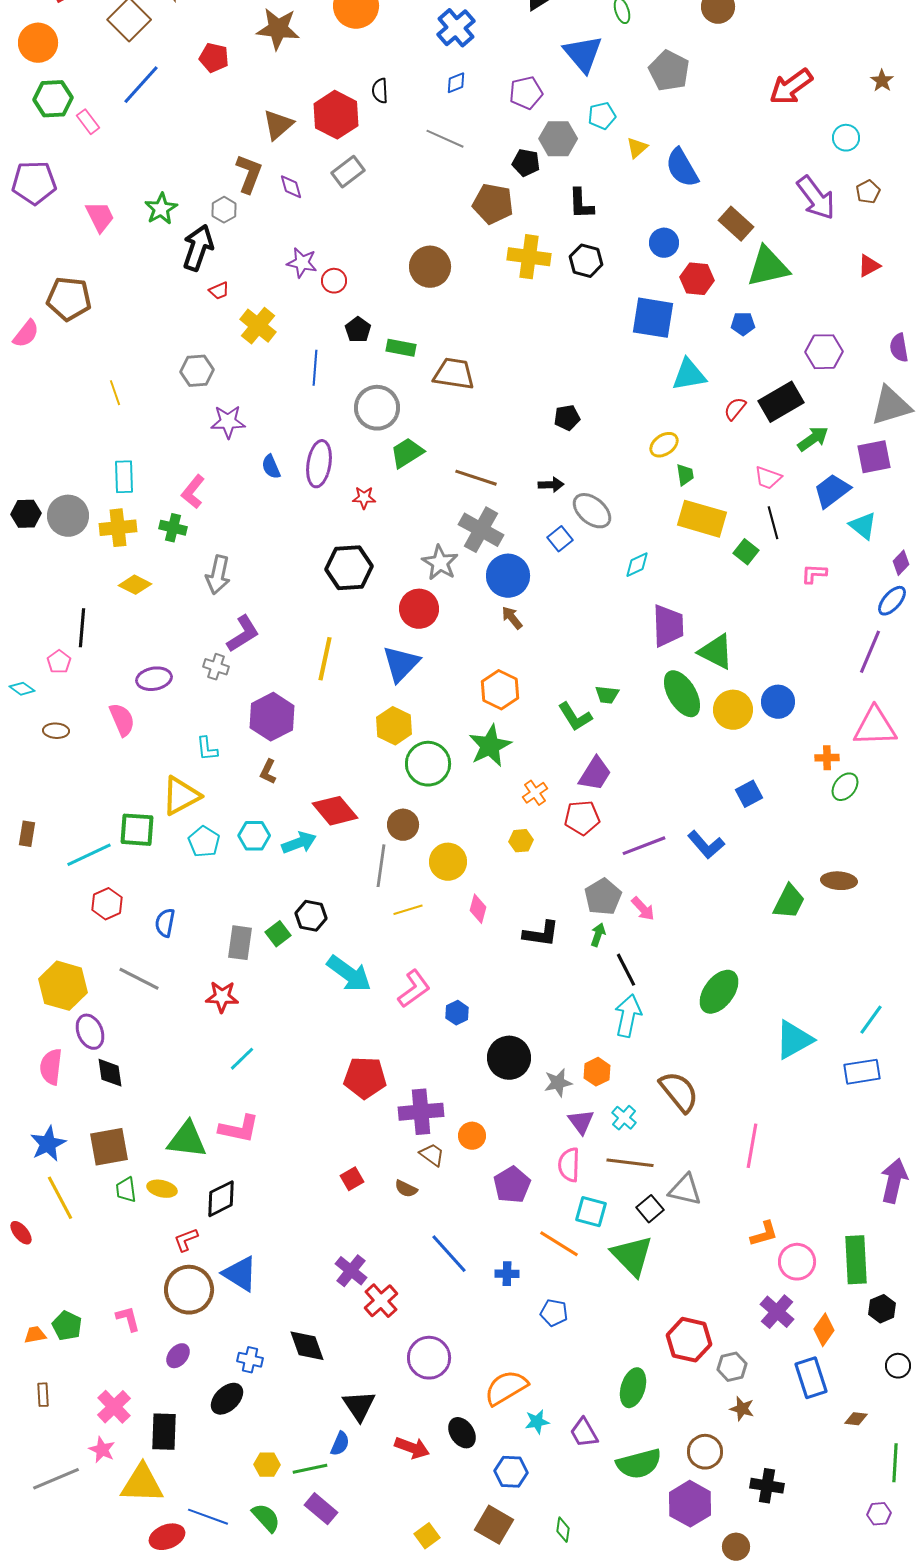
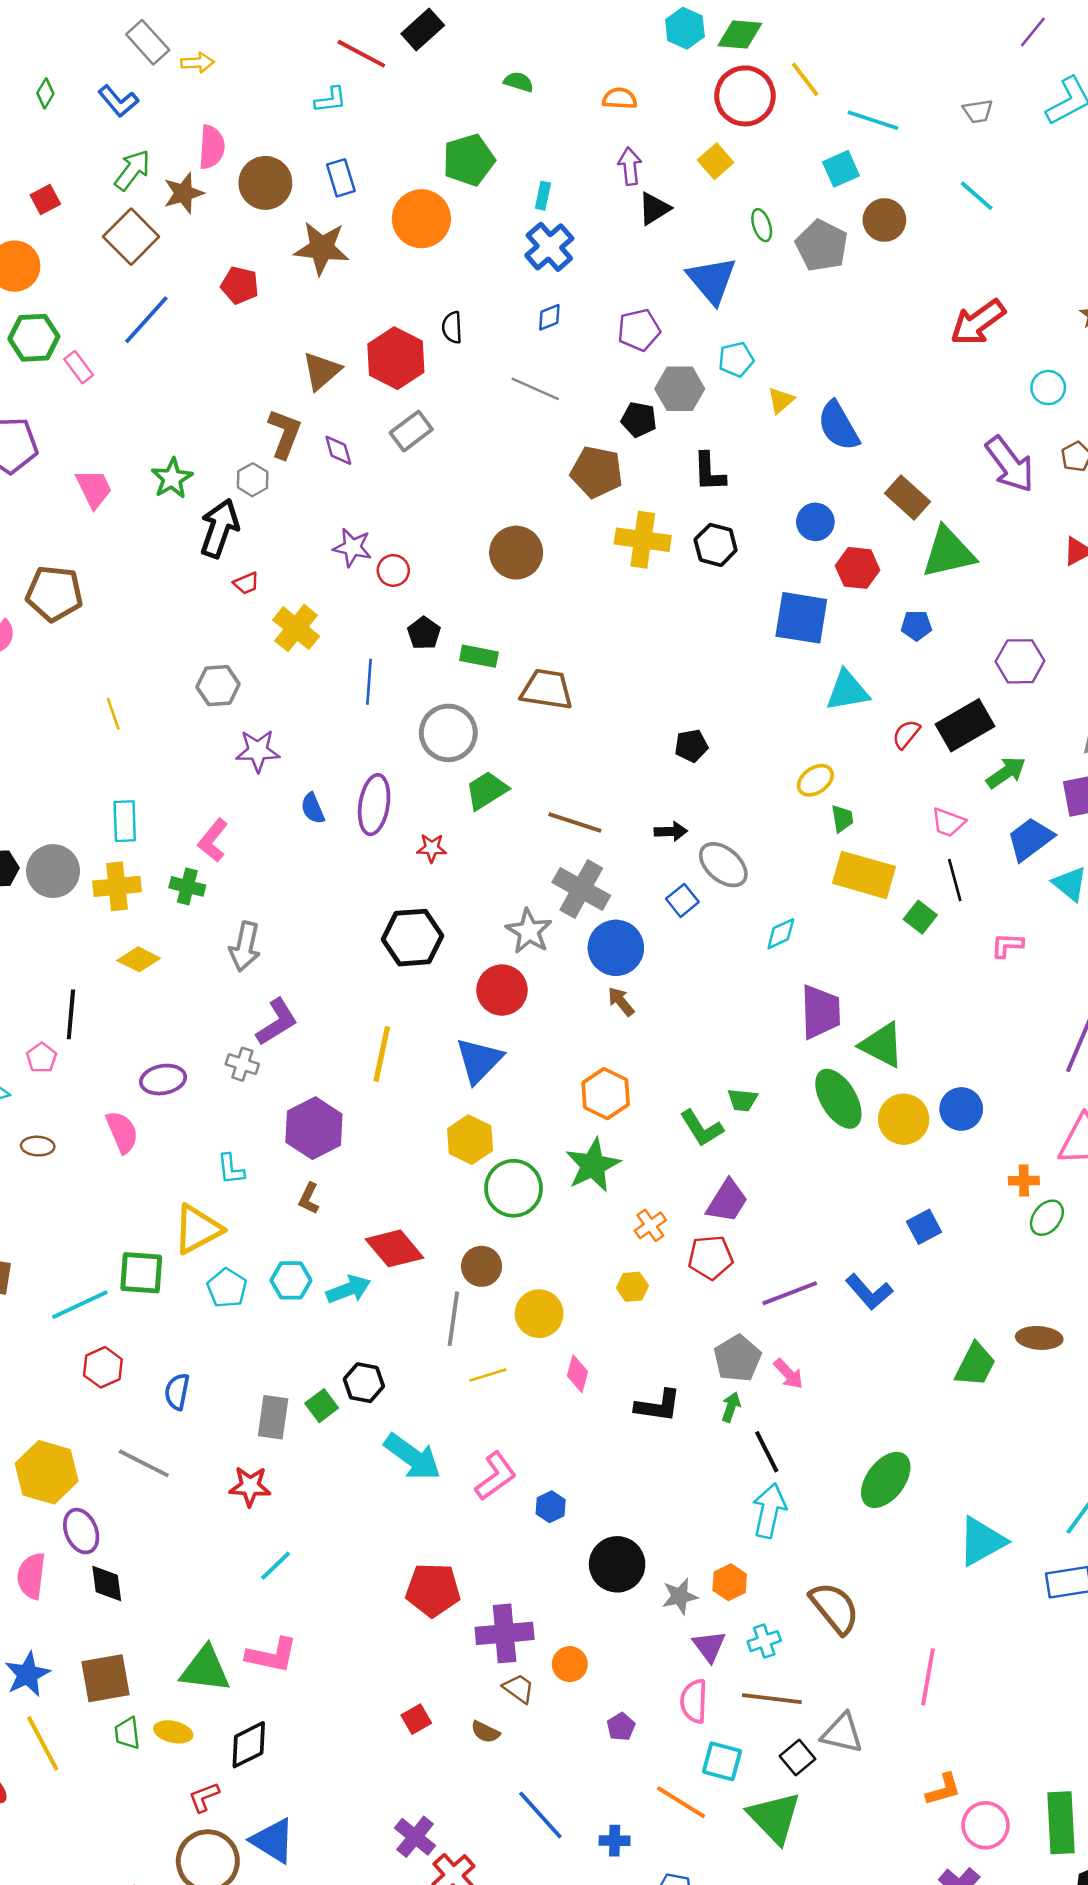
gray pentagon: (669, 71) -> (822, 246), moved
cyan cross: (624, 1118) -> (764, 1641), turned 30
purple pentagon: (512, 1185) -> (621, 1727), size x0.6

